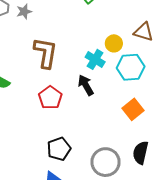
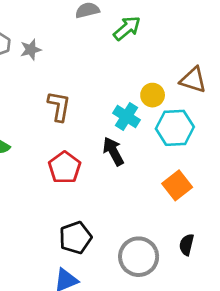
brown L-shape: (45, 53) -> (59, 106), size x0.7
black semicircle: (140, 153) -> (187, 245), size x0.7

